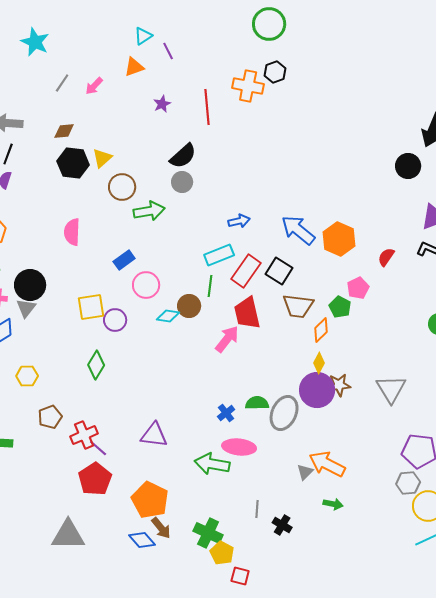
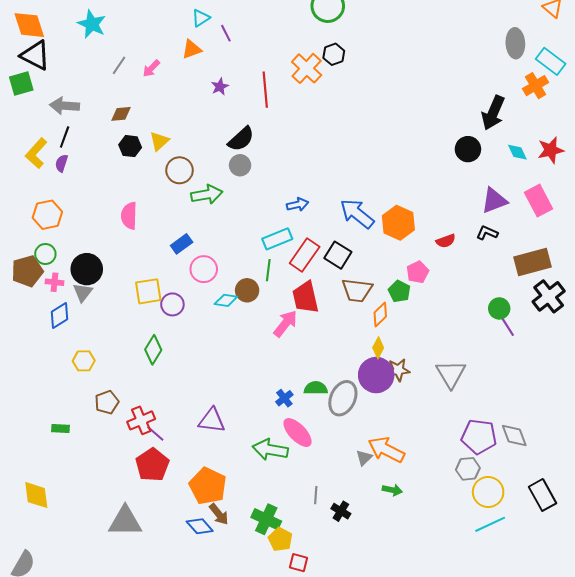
orange cross: (248, 86) -> (307, 68), turned 32
black hexagon: (73, 163) -> (130, 146), size x0.7
red semicircle: (386, 257) -> (446, 241), turned -144
pink ellipse: (239, 447) -> (298, 433), turned 40

